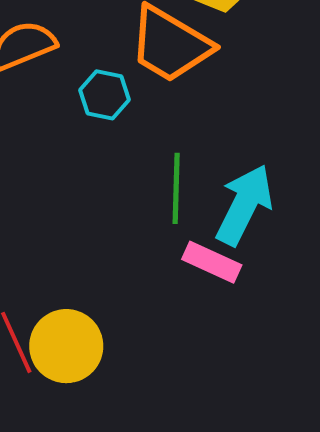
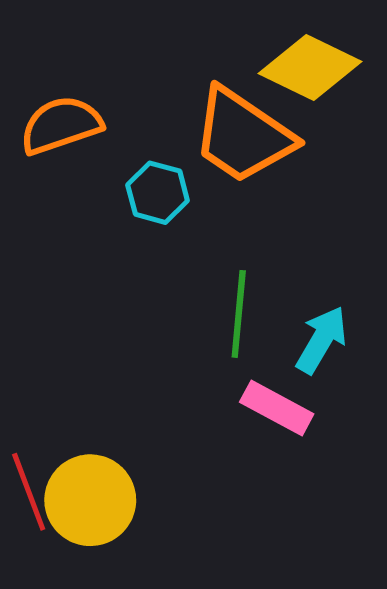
cyan arrow: (244, 205) -> (322, 340), size x0.7

